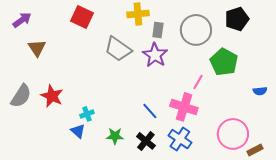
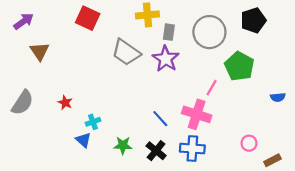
red star: (52, 96) -> (65, 103), moved, size x0.6
pink circle: (233, 134) -> (249, 143), size x0.5
blue cross: (180, 139) -> (192, 149), turned -30

